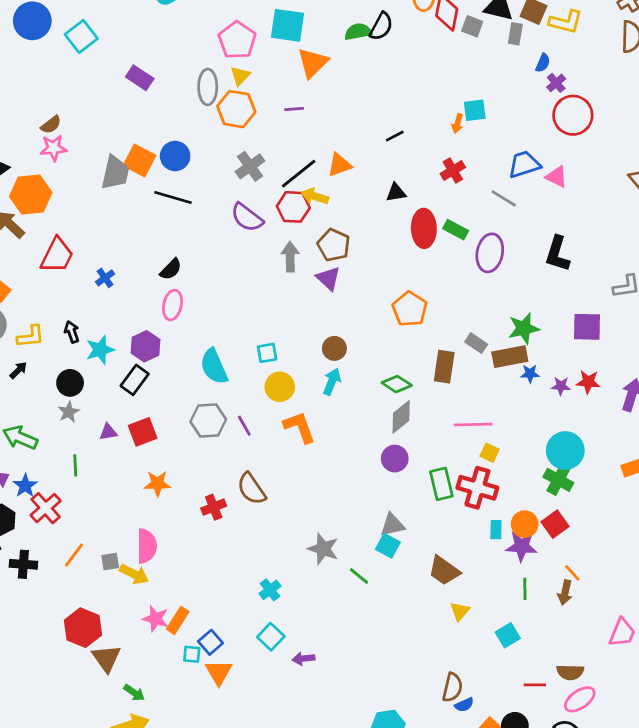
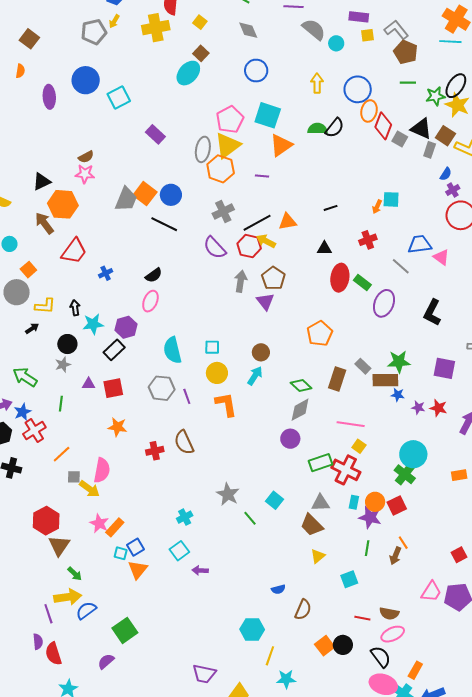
yellow triangle: (240, 76) -> (228, 146), size x1.8
green rectangle: (441, 484) -> (321, 463), turned 75
gray triangle: (392, 525) -> (320, 503), moved
orange line: (74, 555) -> (62, 454), moved
blue semicircle: (464, 705) -> (278, 589), moved

